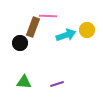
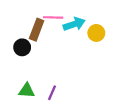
cyan arrow: (66, 35) -> (74, 24), moved
purple line: (57, 84) -> (52, 93), moved, turned -48

